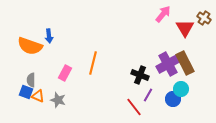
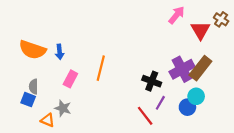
blue arrow: (49, 36) -> (60, 52), moved
brown rectangle: (185, 63) -> (200, 68), turned 65
orange triangle: (38, 96) -> (48, 120), moved

